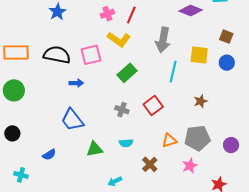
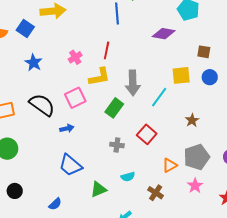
pink cross: (107, 14) -> (75, 57), moved
yellow L-shape: (119, 39) -> (99, 77), turned -35
gray arrow: (163, 40) -> (133, 83), moved
black semicircle: (57, 55) -> (42, 105), turned 36
cyan line: (173, 72) -> (159, 97), turned 35

